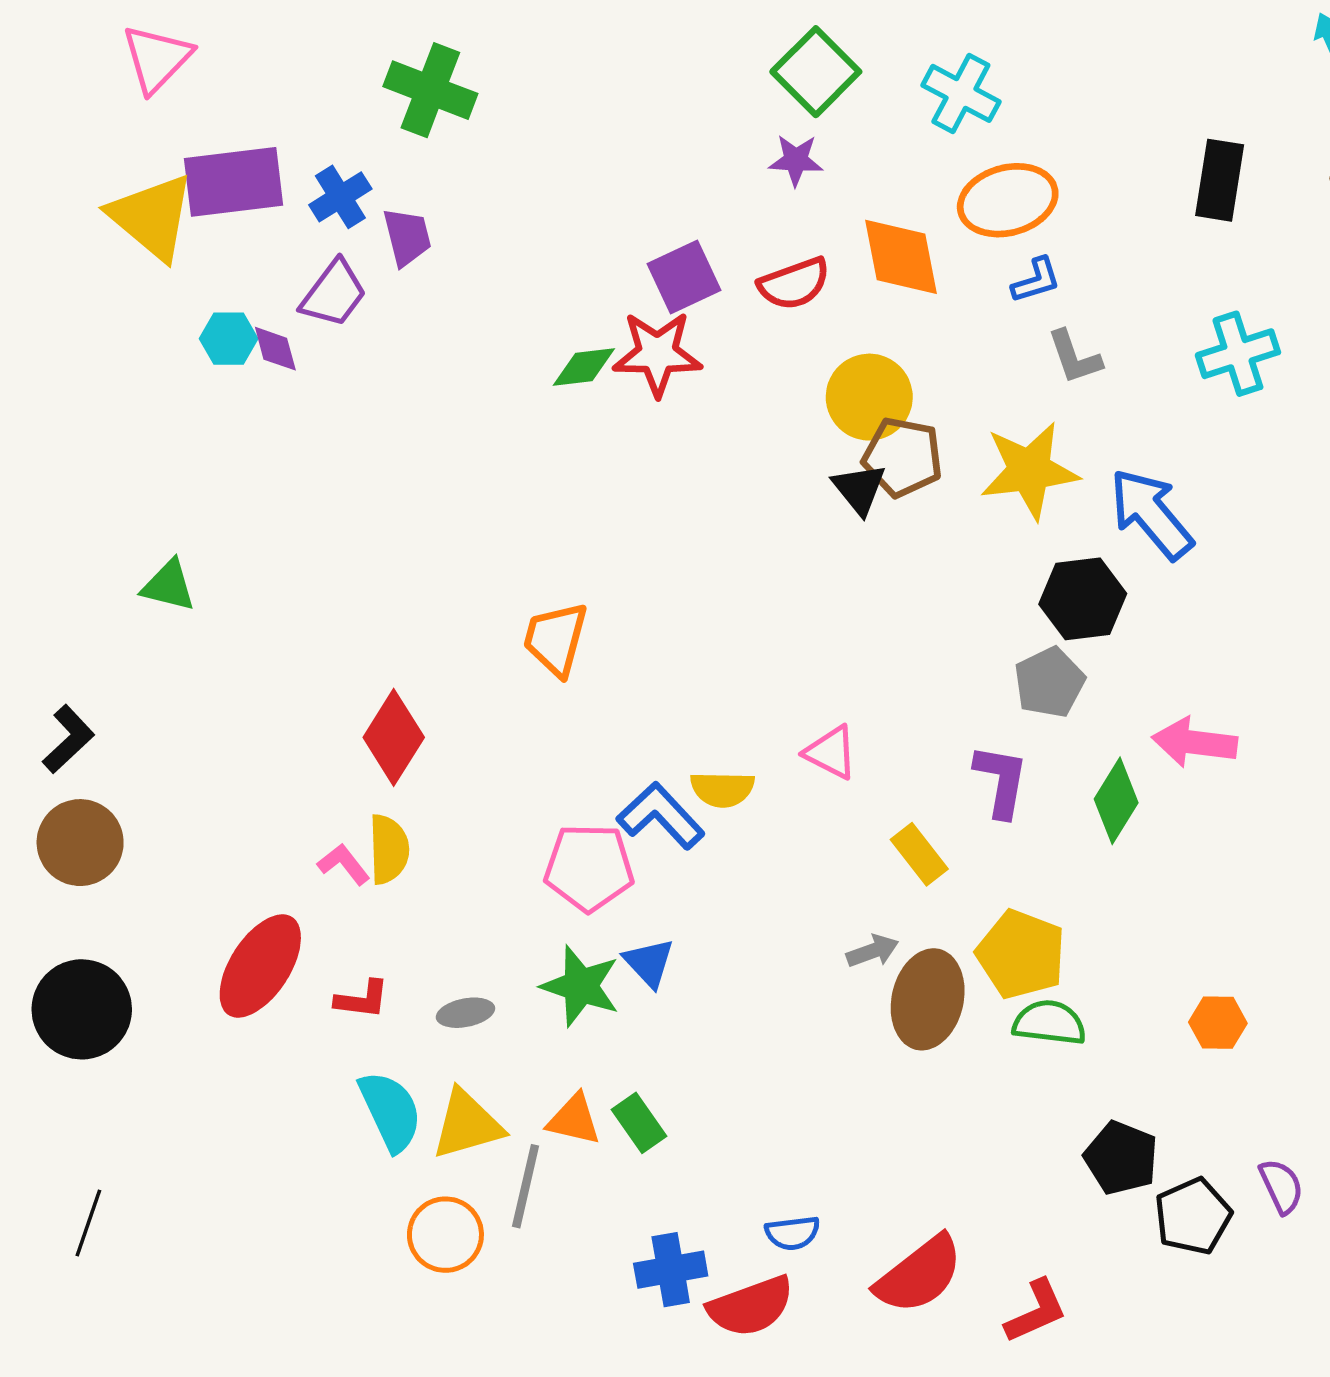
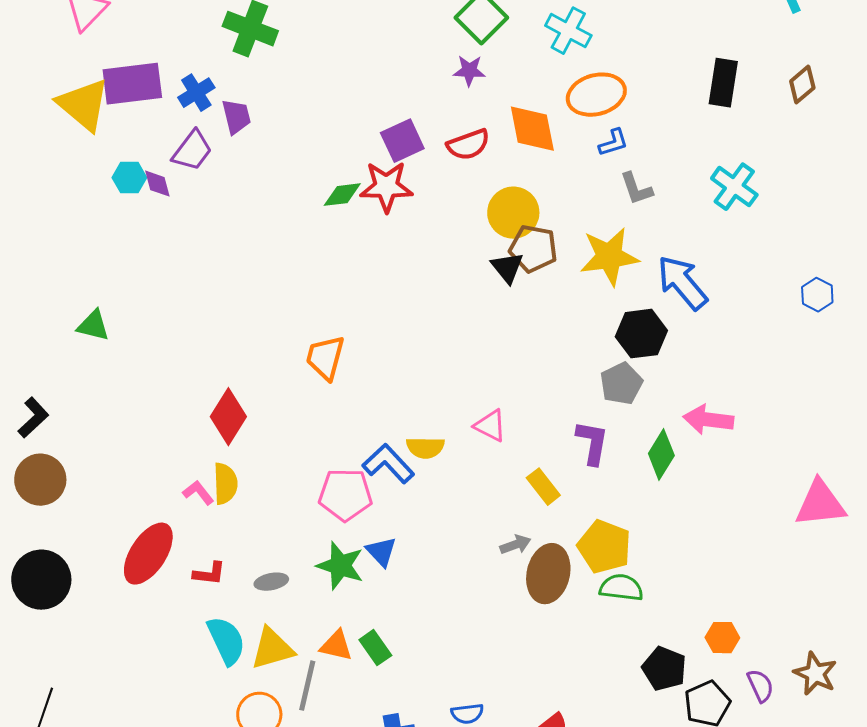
cyan cross: (1238, 354) -> (734, 187), turned -36
orange hexagon: (1218, 1023) -> (722, 638), moved

